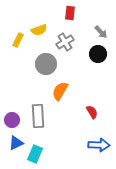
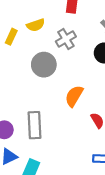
orange semicircle: (60, 91) -> (74, 96), moved

